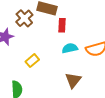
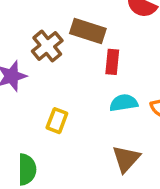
yellow rectangle: (32, 61) -> (57, 121), turned -32

